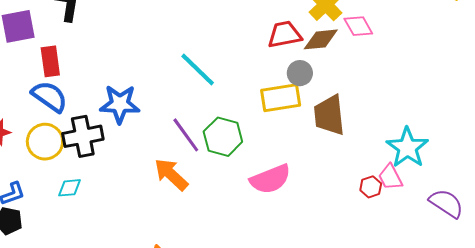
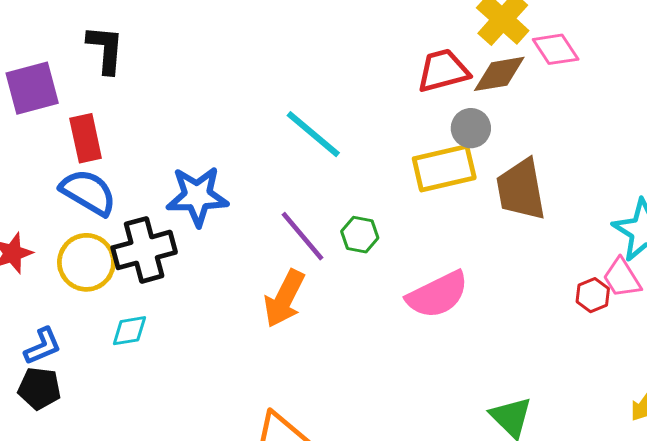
green hexagon: (223, 137) -> (360, 235), size x0.6
orange arrow: (171, 174) -> (284, 299), turned -102

